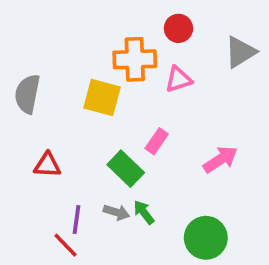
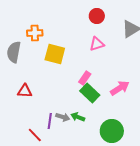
orange cross: (135, 59) -> (35, 33), moved, size x0.7
green rectangle: (126, 169) -> (90, 93), moved
green arrow: (144, 212) -> (78, 117), turned -32
purple line: (76, 220) -> (50, 121), moved

